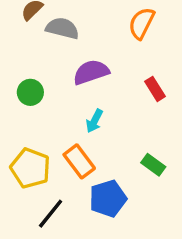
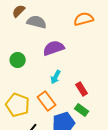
orange semicircle: (142, 23) -> (84, 19), turned 48
red rectangle: (155, 89) -> (82, 89), moved
green rectangle: (153, 165) -> (82, 110), moved

